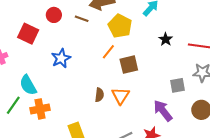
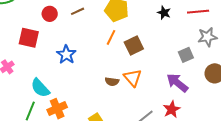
brown line: (82, 19) -> (78, 11), turned -32
brown semicircle: (99, 95) -> (112, 82), turned 104

